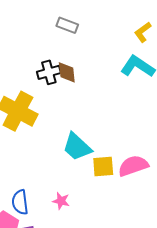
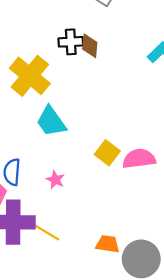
cyan trapezoid: (77, 147) -> (51, 121), moved
yellow square: (103, 167) -> (107, 153), turned 30

